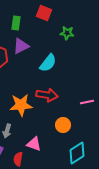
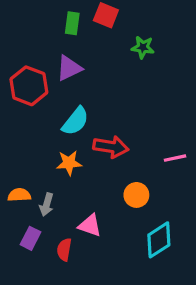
green rectangle: (16, 23) -> (72, 23), moved
cyan semicircle: (48, 63) -> (75, 121), moved
orange star: (21, 105) -> (69, 163), size x0.7

